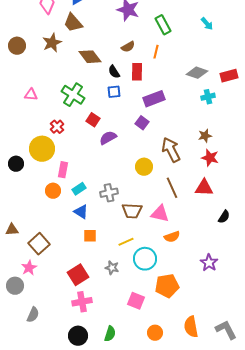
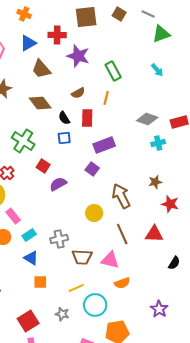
brown trapezoid: (73, 23) -> (41, 69), moved
red star: (210, 158) -> (170, 204), moved
pink rectangle: (63, 170) -> (13, 216), turned -49

